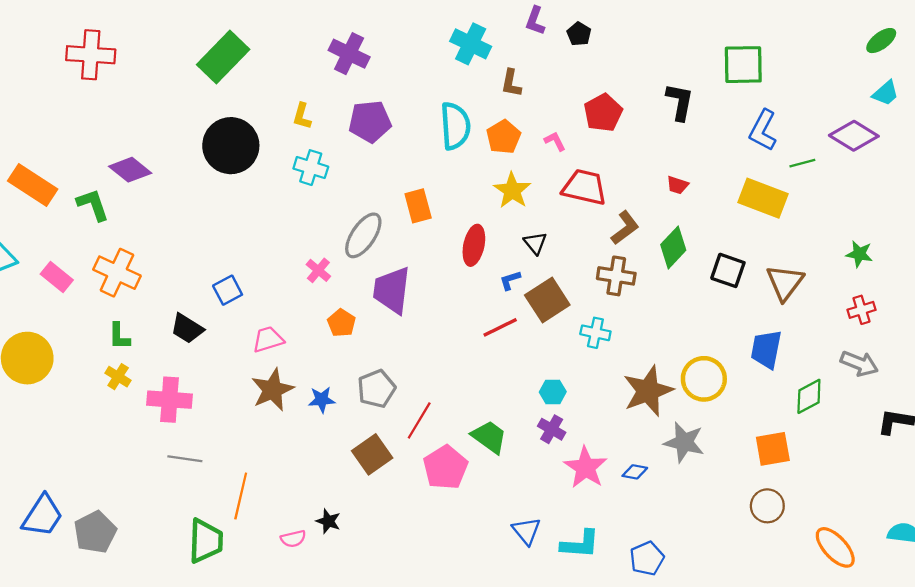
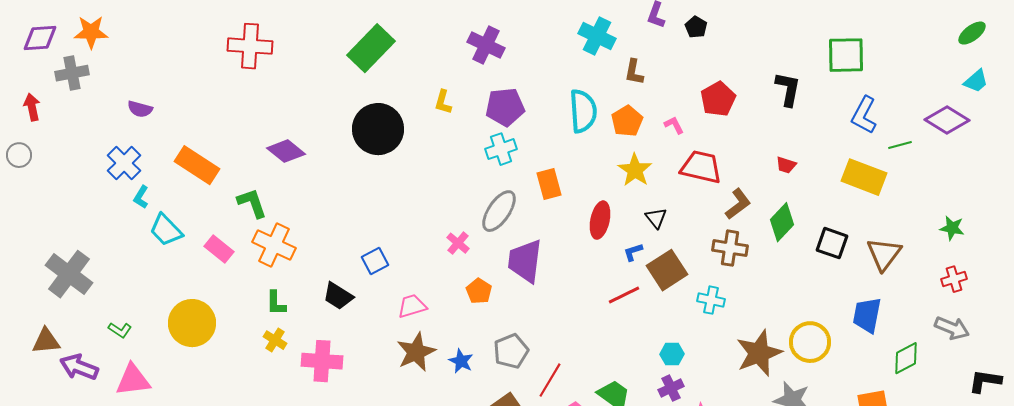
cyan cross: (311, 168) -> (501, 149), moved, turned -36
green L-shape: (93, 205) -> (252, 203), moved
blue star: (322, 400) -> (461, 361), turned 30
purple cross: (552, 429) -> (671, 388), turned 35

